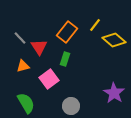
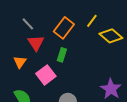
gray line: (20, 38) -> (28, 24), moved
orange triangle: (23, 66) -> (20, 62), turned -40

